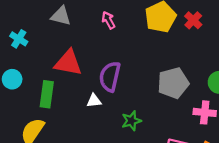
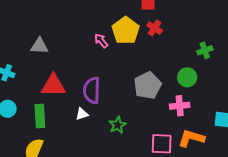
pink arrow: (108, 20) -> (101, 41), moved

